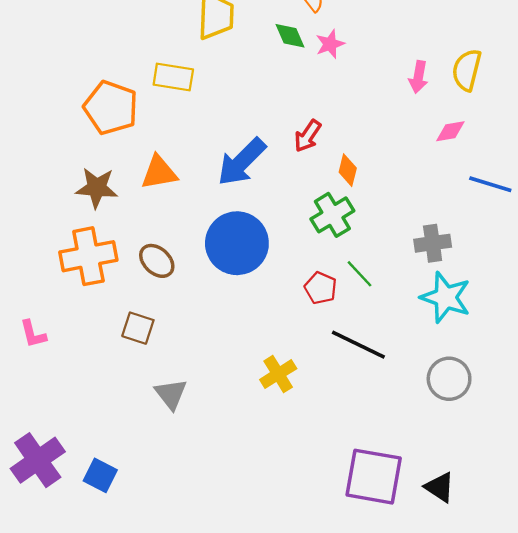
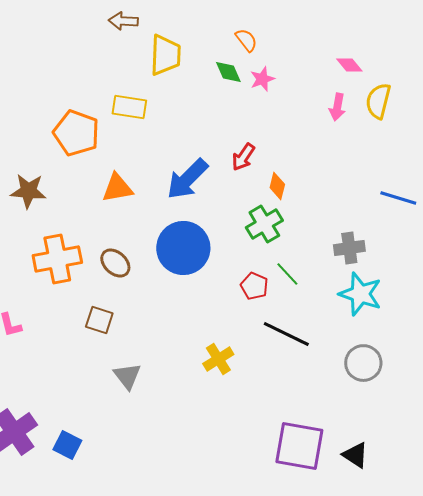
pink diamond: (450, 131) -> (349, 65), moved, turned 60
brown star: (97, 188) -> (28, 191), moved

